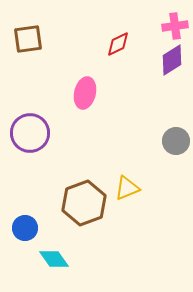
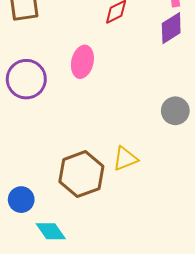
purple circle: (30, 133) -> (26, 79), moved

